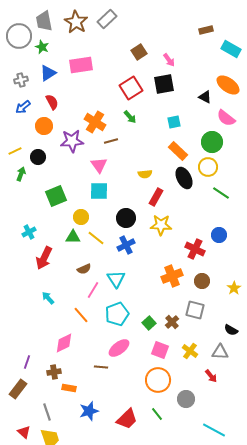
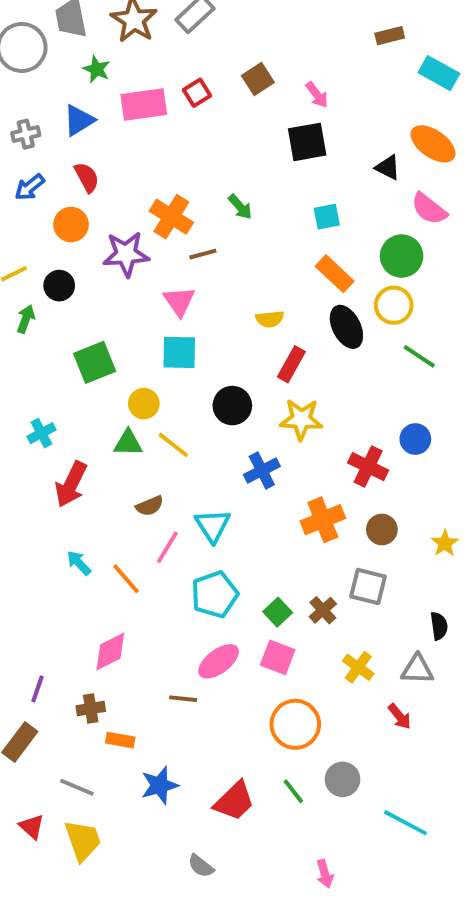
green star: (42, 47) -> (97, 69), moved
red square: (131, 88) -> (197, 93), moved, size x0.6
blue cross: (126, 245) -> (262, 470), moved
orange line: (81, 315) -> (126, 579), moved
black semicircle: (231, 330) -> (439, 626), turned -128
pink square: (160, 350) -> (278, 657), moved
gray circle: (186, 399) -> (343, 779), moved
gray line: (47, 412) -> (77, 787), turned -48

